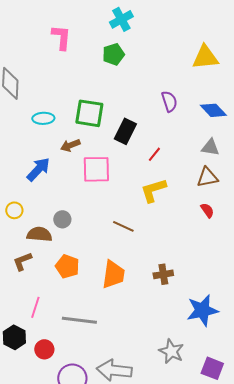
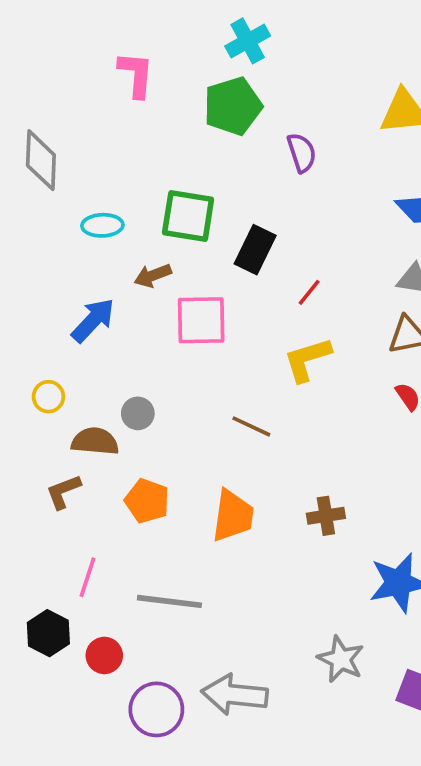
green pentagon: (113, 54) -> (233, 106), size x1.4
purple semicircle: (169, 101) -> (302, 153), moved

